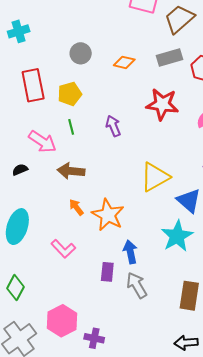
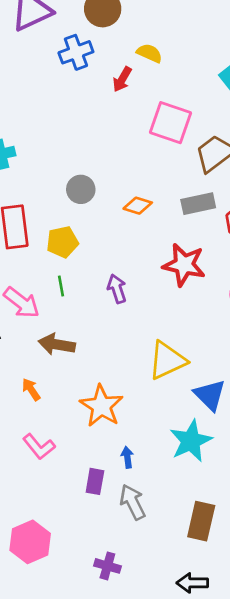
orange arrow: (76, 207) -> (31, 389), moved
blue arrow: (130, 252) -> (127, 457), size x0.7
purple cross: (94, 338) -> (107, 566), moved

